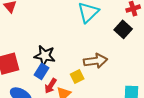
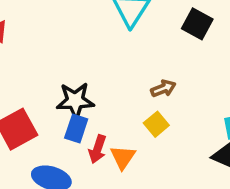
brown arrow: (95, 61) -> (163, 88), size x0.6
yellow square: (77, 76) -> (156, 124), moved

